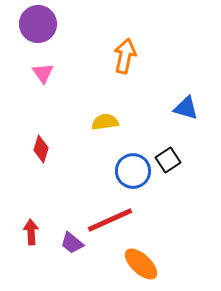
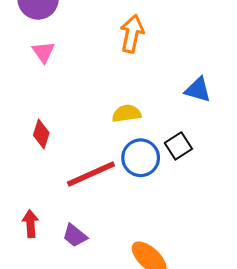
yellow semicircle: (105, 122) -> (127, 114), moved
red line: (110, 220) -> (91, 174), moved

